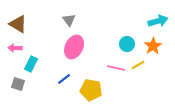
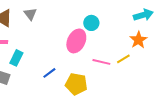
gray triangle: (69, 20) -> (30, 14), moved
cyan circle: (127, 44) -> (91, 23), moved
pink ellipse: (74, 47) -> (76, 41), moved

